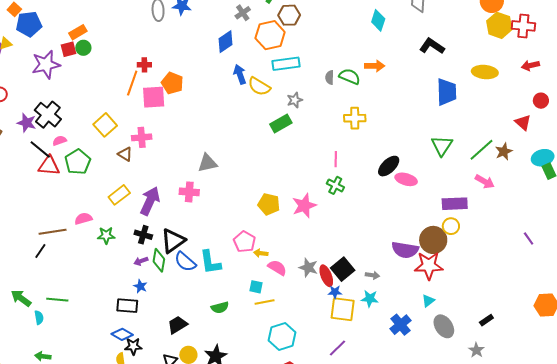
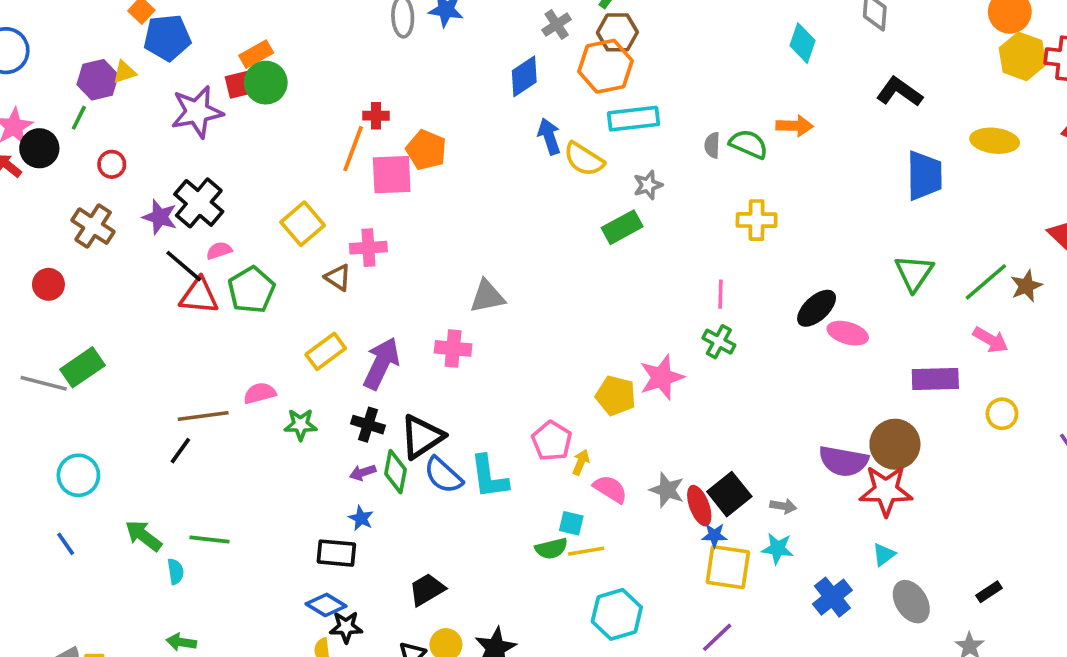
brown hexagon: (289, 15) -> (617, 32), moved
green circle: (83, 48) -> (266, 83), size x1.5
yellow pentagon: (269, 204) -> (616, 396), moved
yellow circle: (451, 226) -> (1002, 414), moved
yellow arrow: (261, 253) -> (581, 462), turned 104
green semicircle: (220, 307) -> (551, 549), moved

